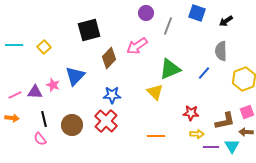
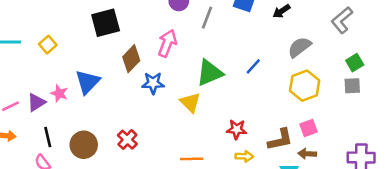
pink arrow: (137, 46) -> (167, 43), turned 145
gray semicircle: (221, 51) -> (299, 47), moved, turned 54
blue line: (204, 73) -> (253, 66), moved
purple triangle: (35, 92) -> (36, 102), turned -35
blue star: (112, 95) -> (153, 83), moved
red cross: (106, 121) -> (127, 140), size x0.7

